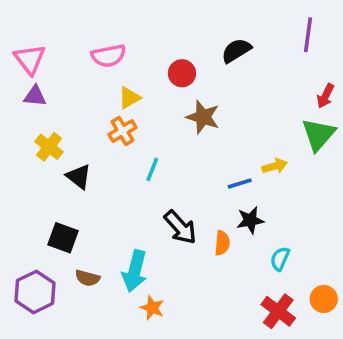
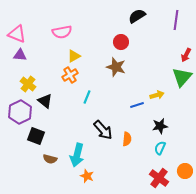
black semicircle: (236, 51) -> (137, 16), moved
pink triangle: (30, 59) -> (17, 34), turned -30
red circle: (182, 73) -> (121, 42), moved
black star: (250, 220) -> (160, 126), moved
purple hexagon: (35, 292) -> (20, 112), moved

